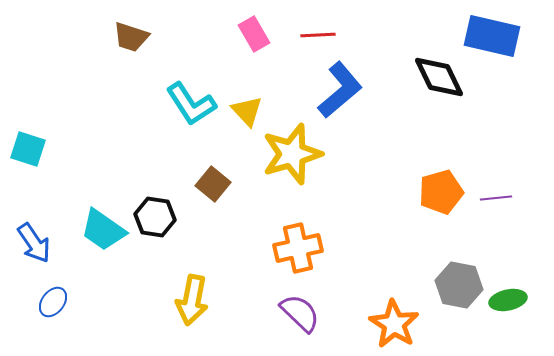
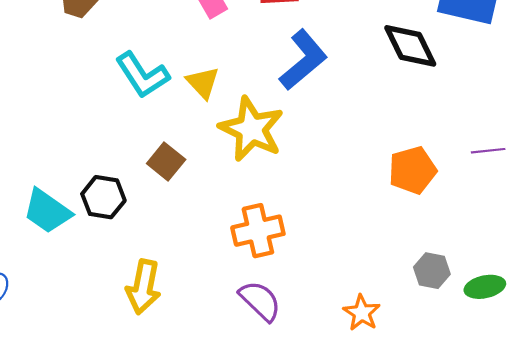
yellow star: (292, 154) -> (251, 129), turned -30
purple line: (496, 198) -> (488, 151), moved
gray hexagon: (459, 285) -> (432, 271), size x0.7
orange star: (394, 324) -> (362, 313), size x0.7

